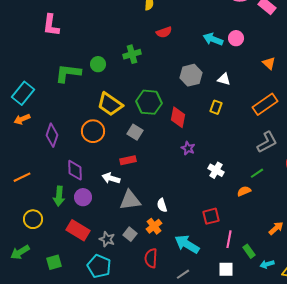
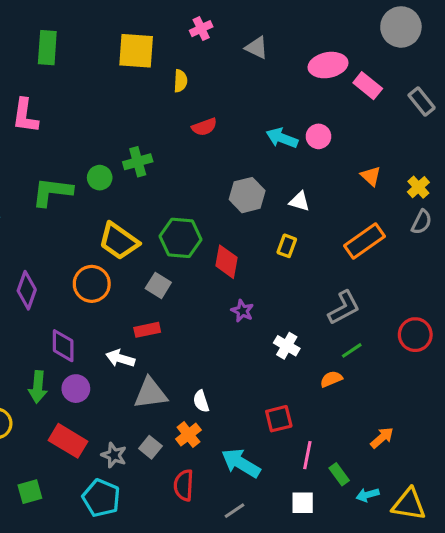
green cross: (132, 54) -> (138, 162), moved
gray L-shape: (267, 142) -> (344, 308), moved

